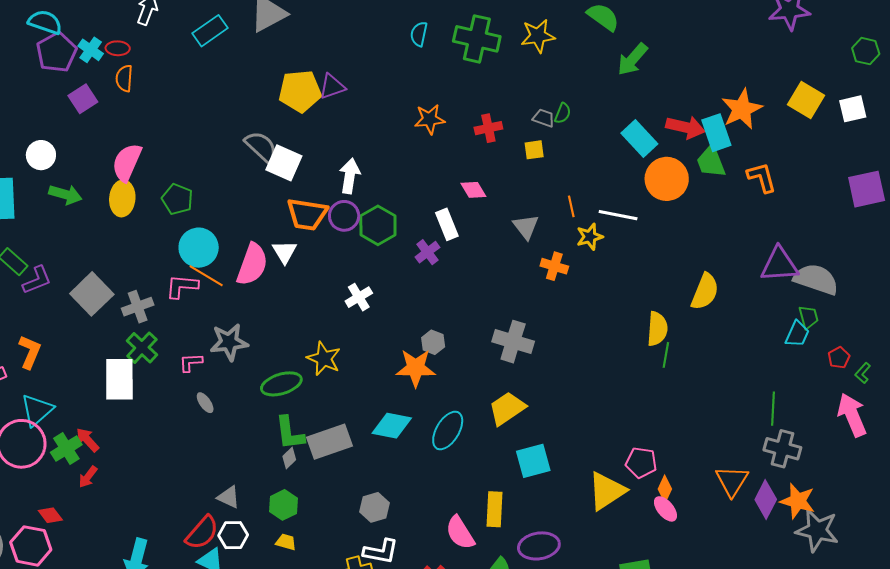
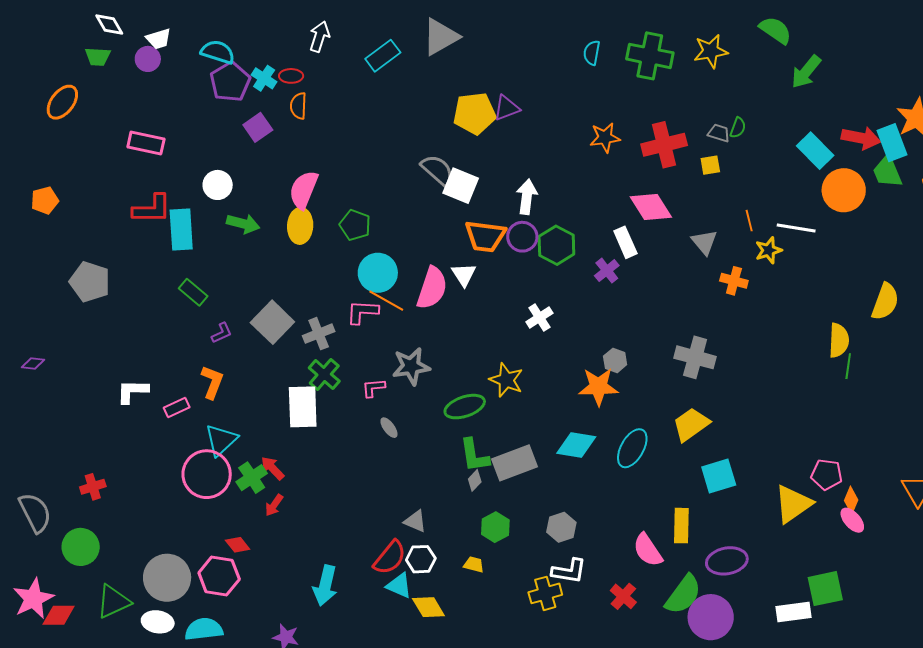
red cross: (488, 128) -> (664, 145), size x1.6
pink diamond: (473, 190) -> (651, 207), size x1.6
purple L-shape: (37, 280) -> (222, 333), moved, size x0.7
green hexagon: (283, 505) -> (495, 527), moved

